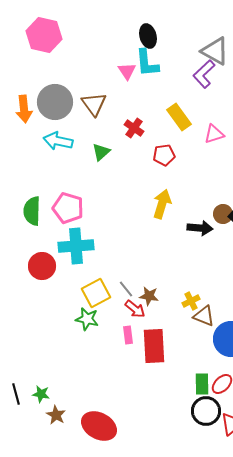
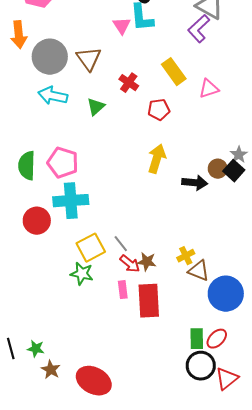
orange arrow: (24, 109) -> (19, 35), moved
brown star: (149, 296) -> (147, 262), moved

